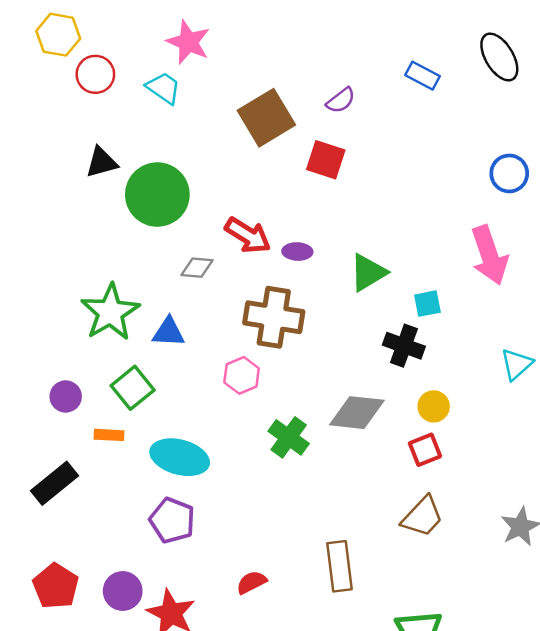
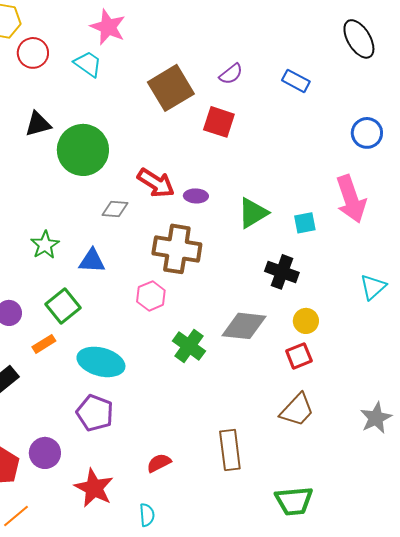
blue rectangle: (422, 76) -> (296, 81), moved
cyan square: (427, 304) -> (305, 223), moved
green star: (110, 312) -> (45, 245), size x0.6
orange rectangle: (109, 435) -> (44, 344), turned -35
purple circle: (123, 591) -> (45, 453), moved

